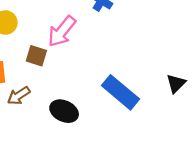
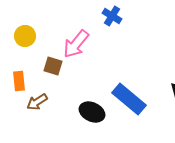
black ellipse: (64, 111) -> (92, 112), moved

